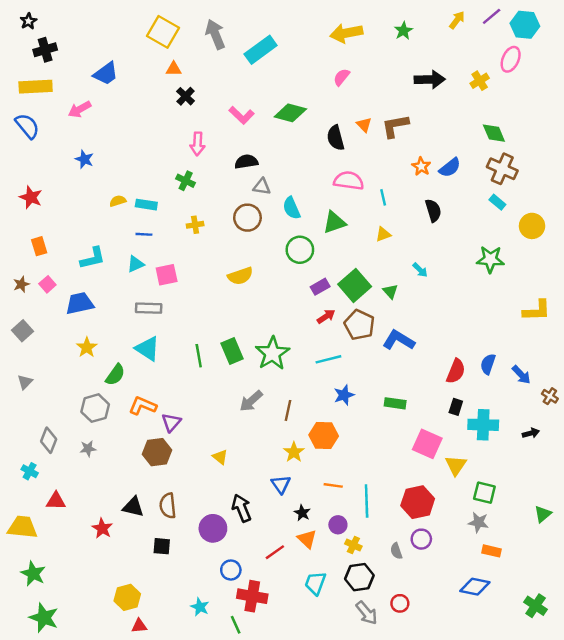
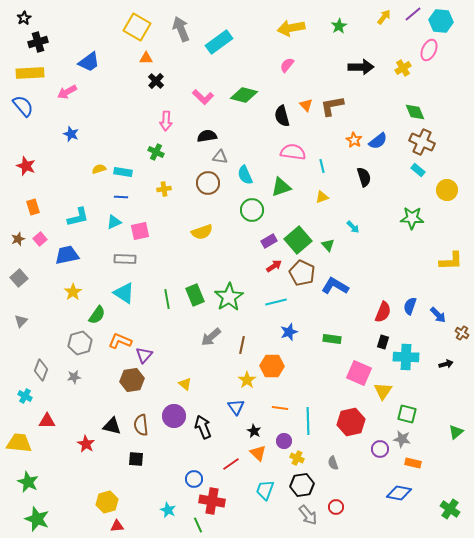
purple circle: (213, 528) -> (174, 416), moved
purple circle: (421, 539) -> (380, 449), moved

